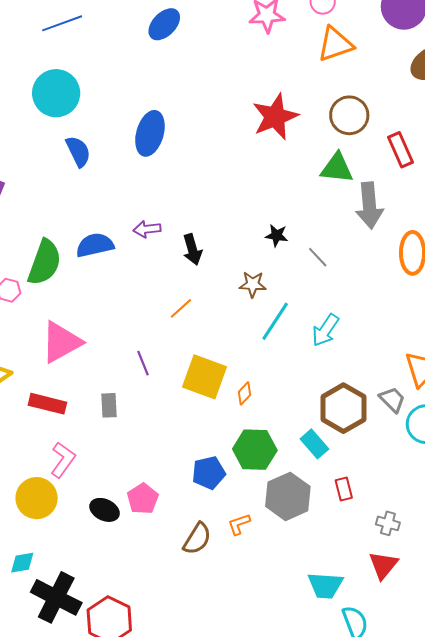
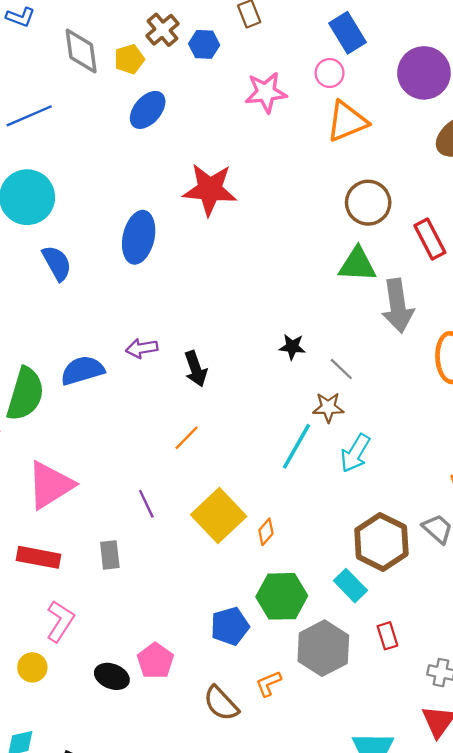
red star: (275, 117) -> (210, 189), moved, turned 30
brown star: (253, 284) -> (328, 407), moved
yellow square: (205, 377) -> (219, 516), turned 30
yellow circle: (37, 498) -> (32, 667), size x0.6
brown semicircle: (197, 539) -> (221, 703), turned 108

